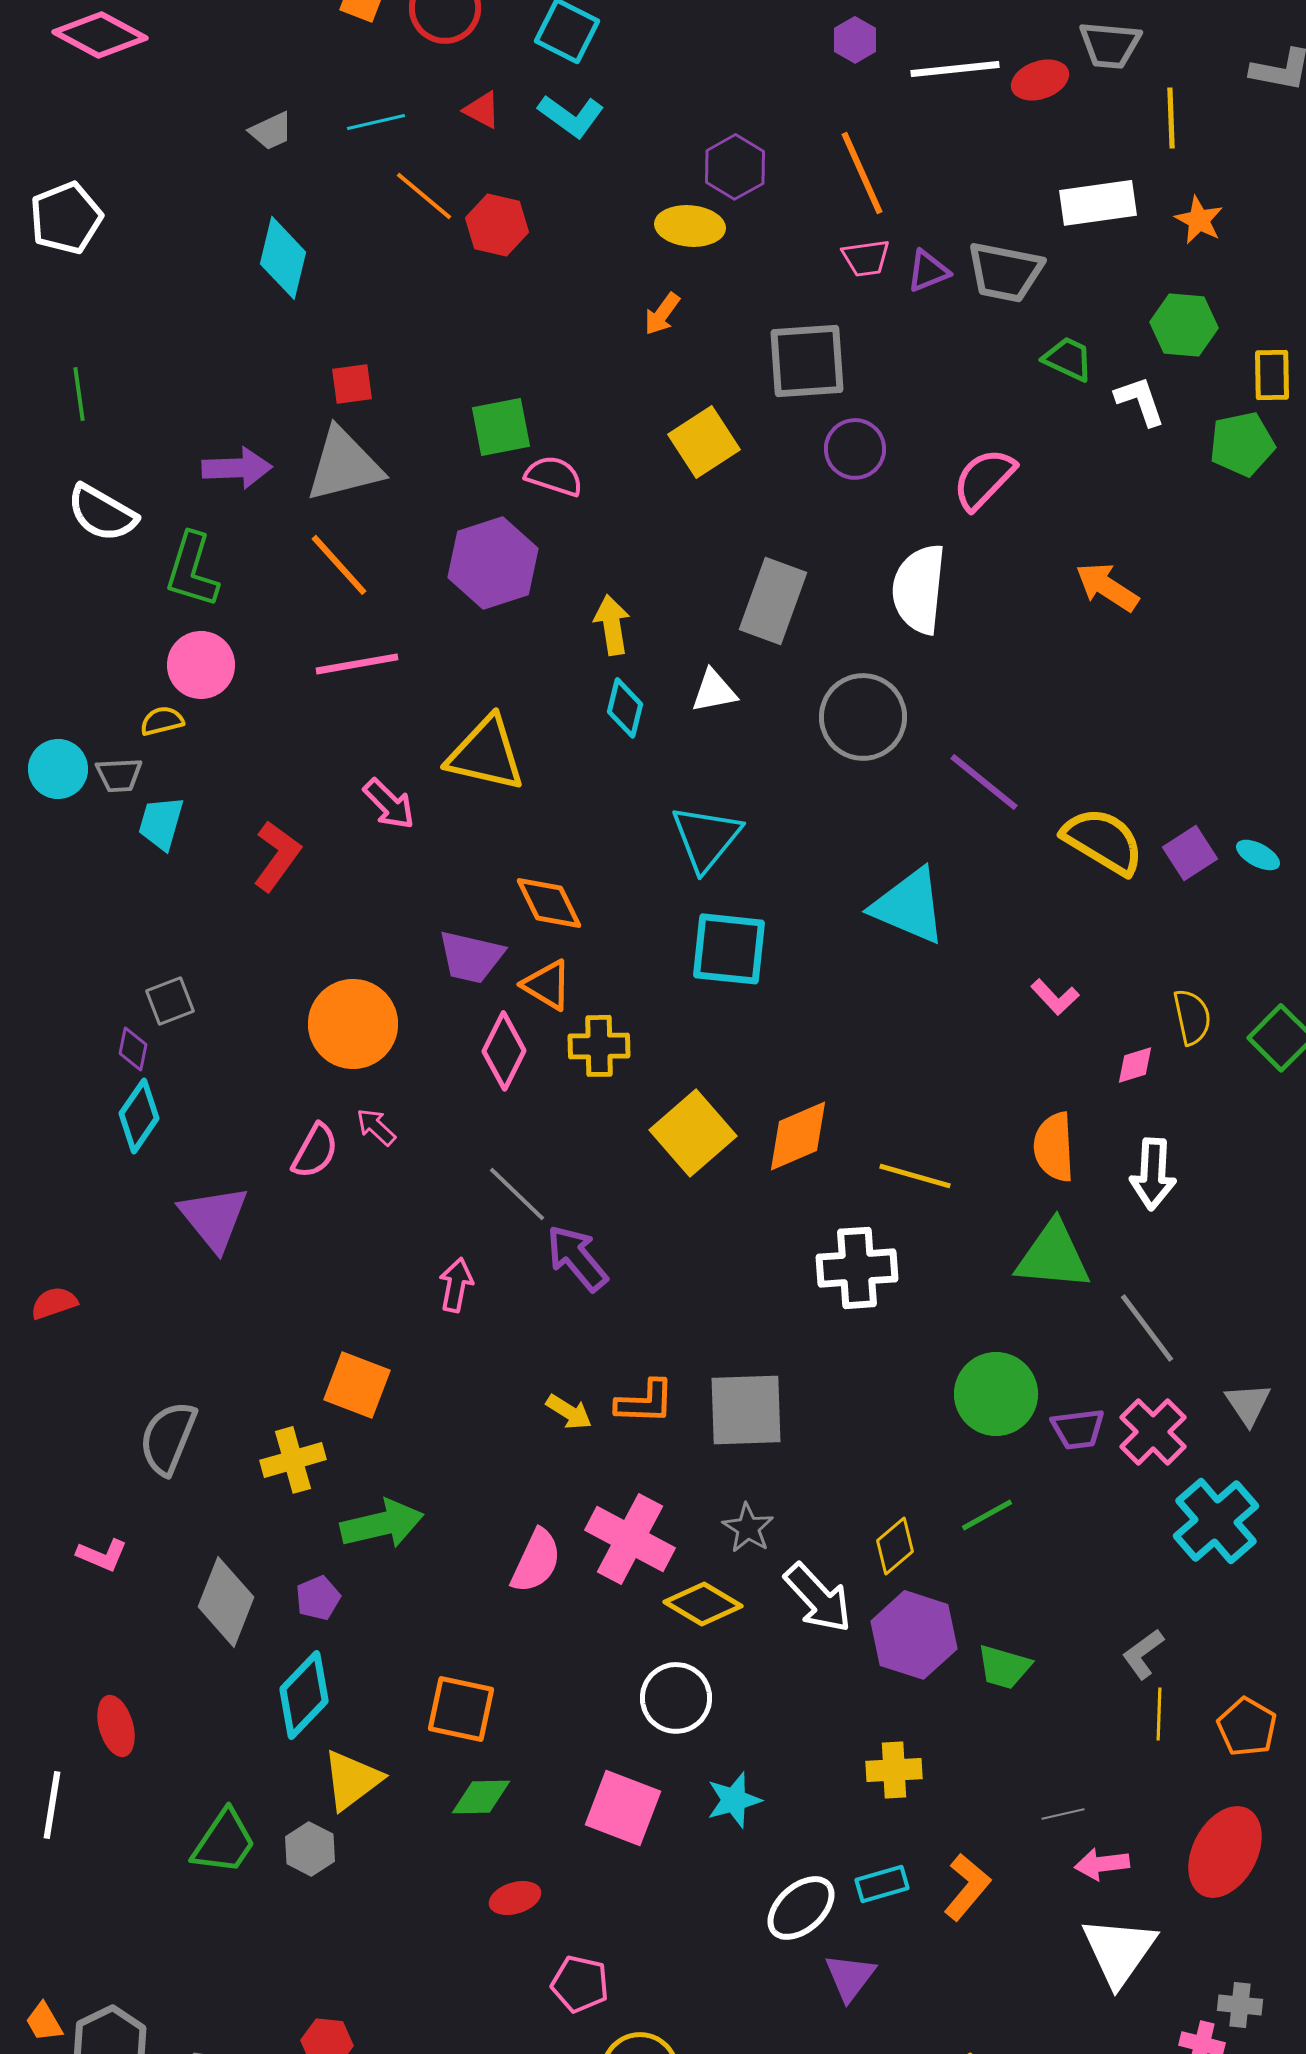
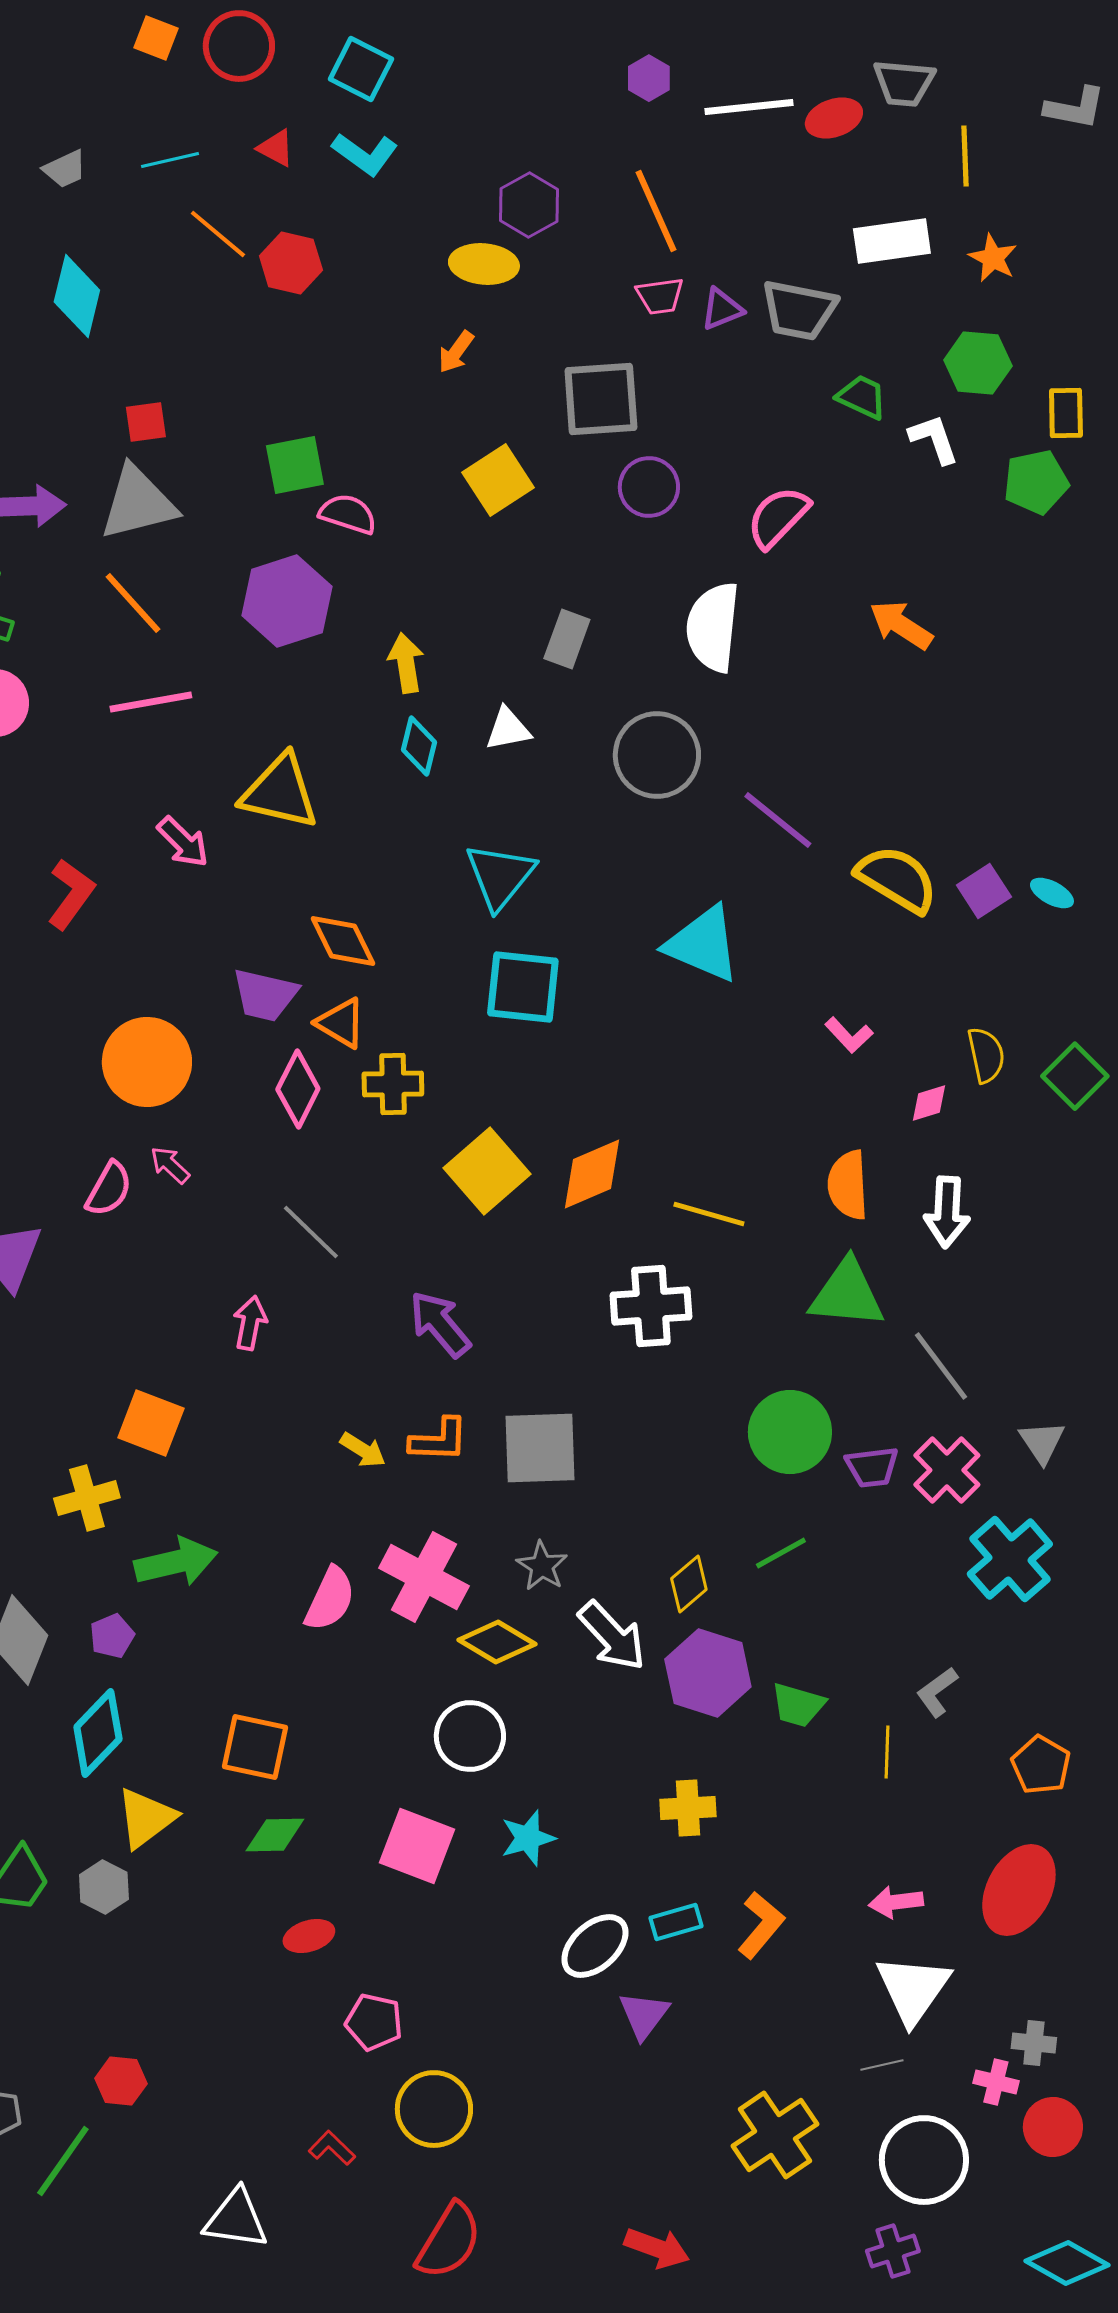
gray rectangle: (773, 601) -> (567, 639), size x0.7
purple arrow: (577, 1258) -> (440, 1324), moved
yellow line: (1159, 1714) -> (887, 1752), moved
gray line: (1063, 1814) -> (882, 2065), moved

